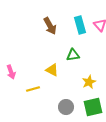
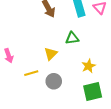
yellow triangle: (52, 70) -> (51, 54), turned 48
gray circle: (66, 107) -> (54, 81), moved

